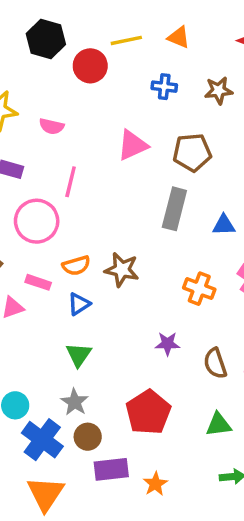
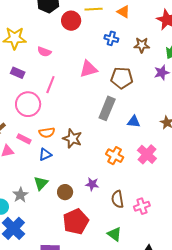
gray star: (75, 402) -> (20, 195), moved
green triangle: (219, 425) -> (114, 234), turned 35
brown circle: (88, 437) -> (65, 192), moved

